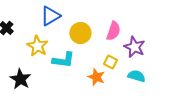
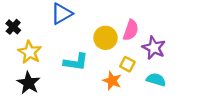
yellow circle: (80, 33) -> (106, 38), moved
yellow star: (37, 46) -> (30, 52), moved

